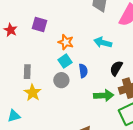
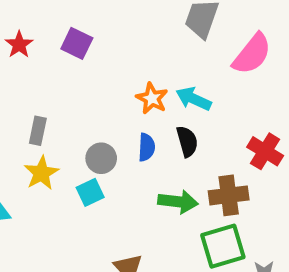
orange star: (66, 42) -> (152, 98), moved
cyan square: (65, 61) -> (90, 192), moved
black semicircle: (116, 68) -> (187, 141), moved, turned 126

